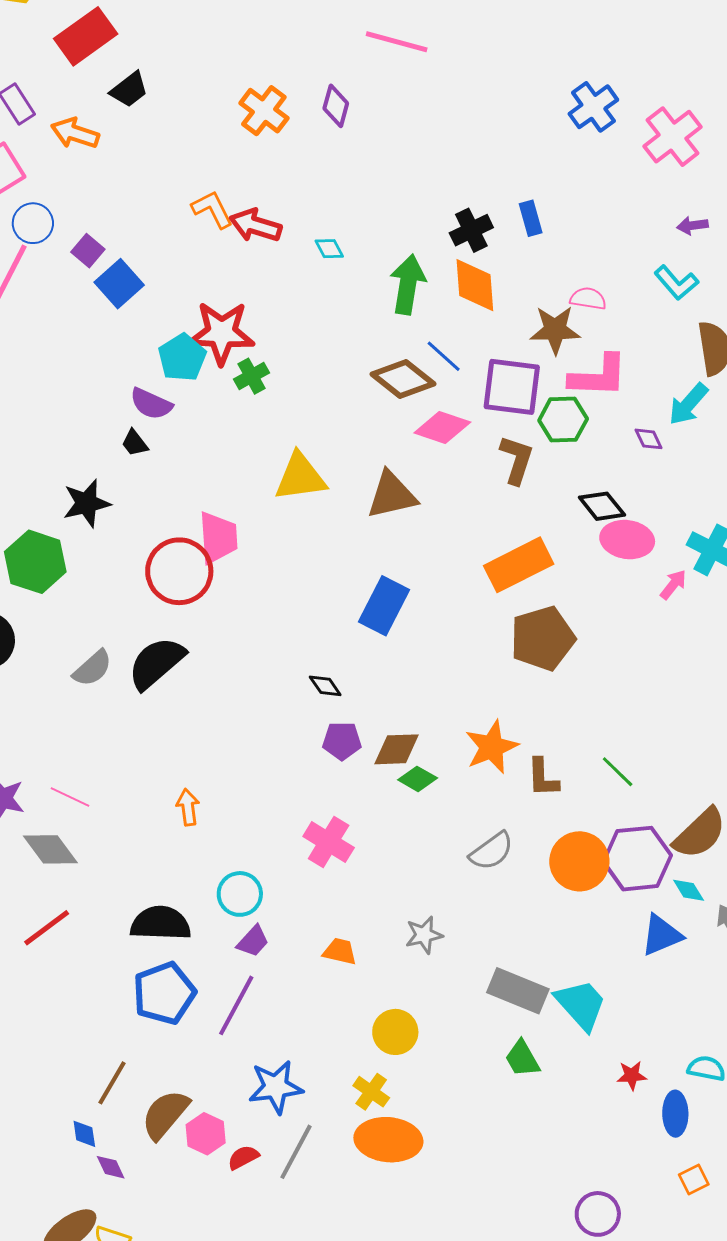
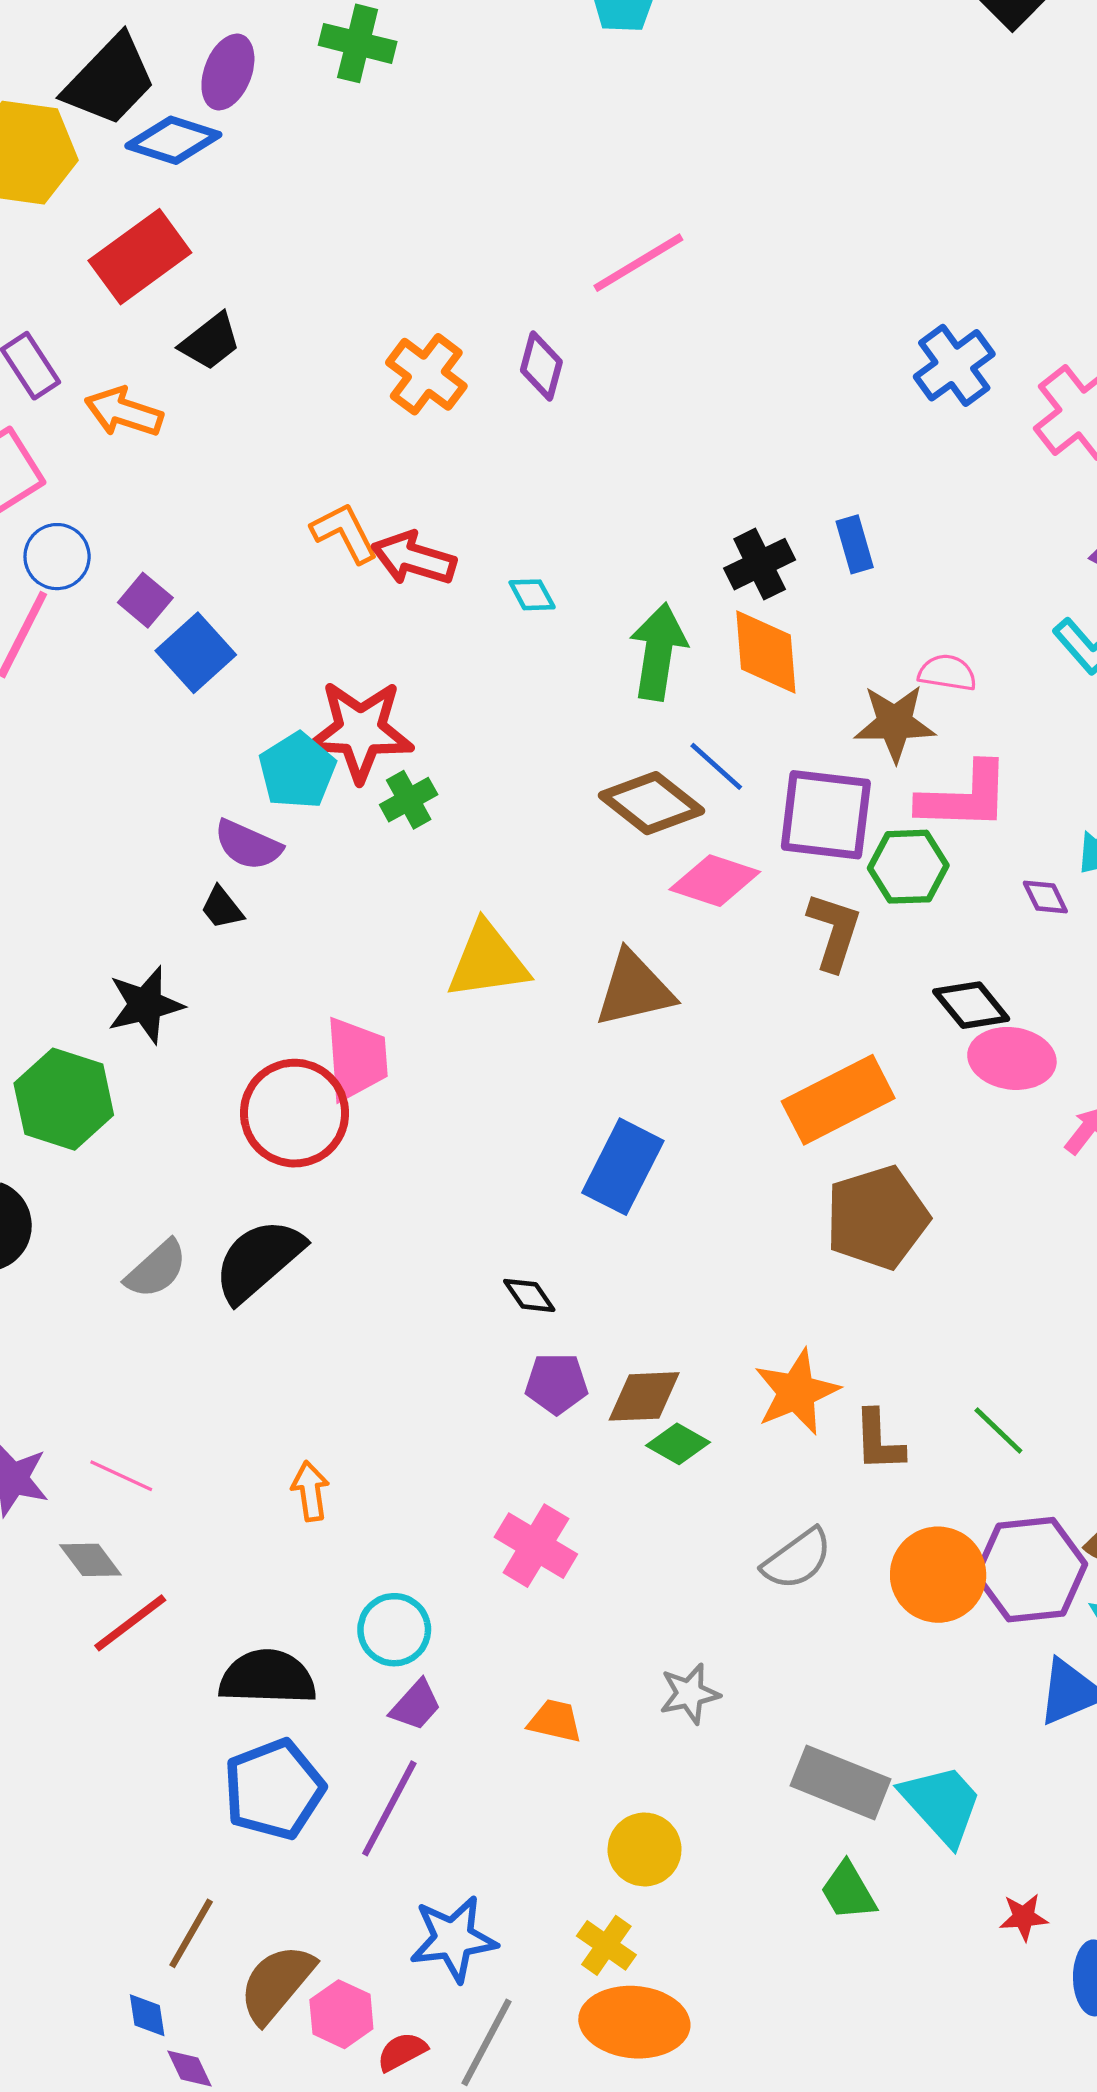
pink line: (397, 42) -> (638, 263), turned -46
gray diamond: (50, 849) -> (90, 1560), size x0.7
red line: (47, 928) -> (130, 1623), moved

